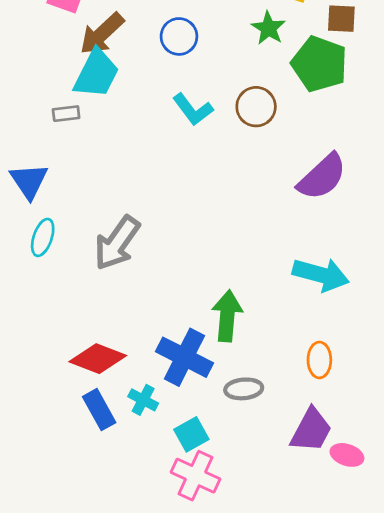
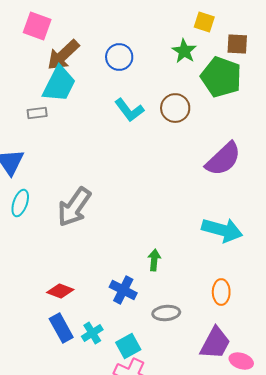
green arrow: (227, 316) -> (154, 260), size x0.6
blue cross: (184, 357) -> (123, 290), size x0.7
red diamond: (98, 359) -> (60, 291), size x0.7
cyan cross: (143, 400) -> (92, 333), moved, turned 30

